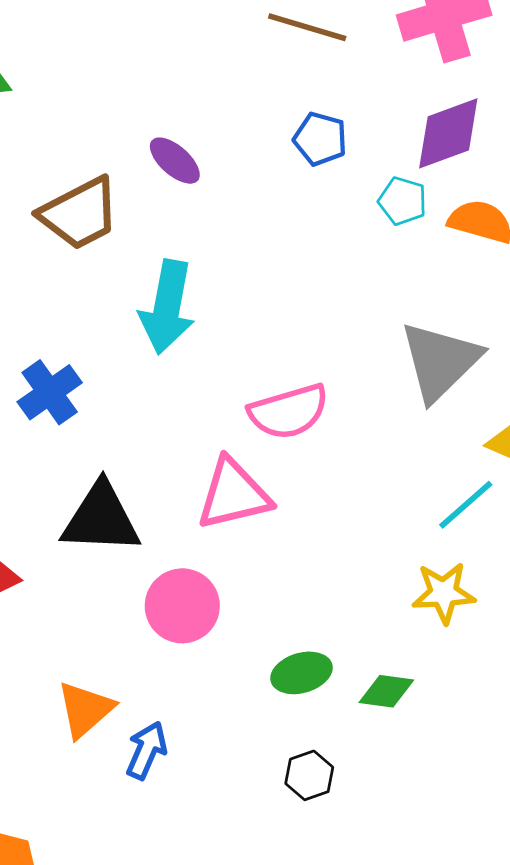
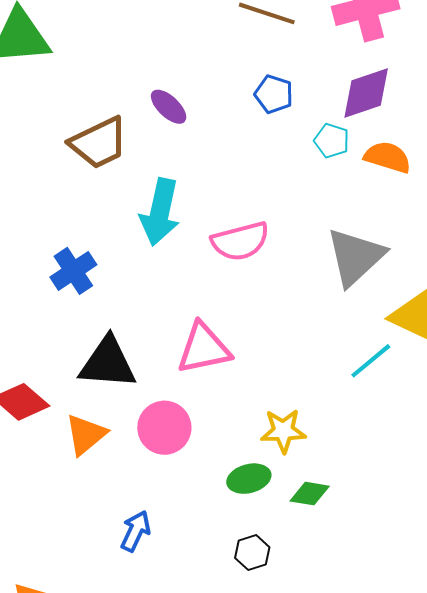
pink semicircle: (289, 412) -> (240, 241), moved
yellow star: (444, 593) -> (283, 431), moved
orange triangle: (85, 709) -> (86, 435), moved

